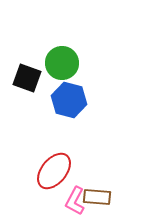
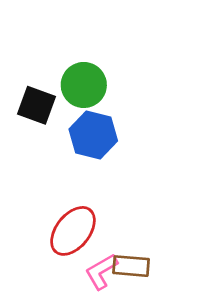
pink L-shape: (75, 201) -> (101, 271), turned 32

